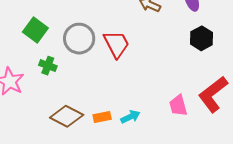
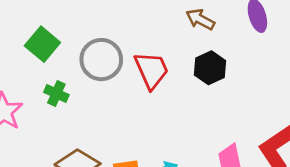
black hexagon: (201, 38) -> (210, 68), moved

